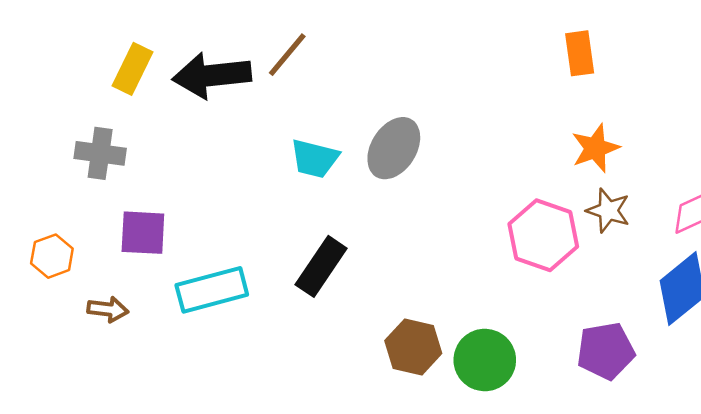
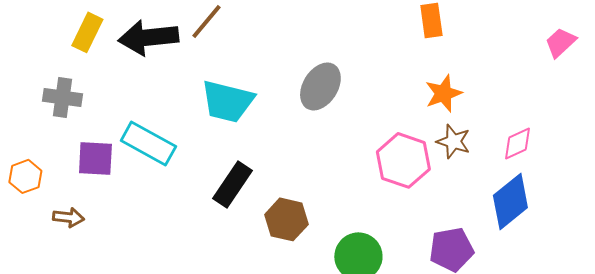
gray ellipse: (394, 148) -> (320, 86), moved
cyan trapezoid: (315, 159) -> (227, 101), size x1.4
cyan rectangle: (212, 290) -> (148, 143), moved, turned 44
brown hexagon: (413, 347) -> (286, 219), moved

